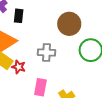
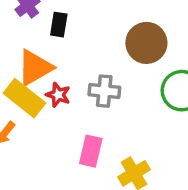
red star: (19, 67) -> (58, 95), moved

